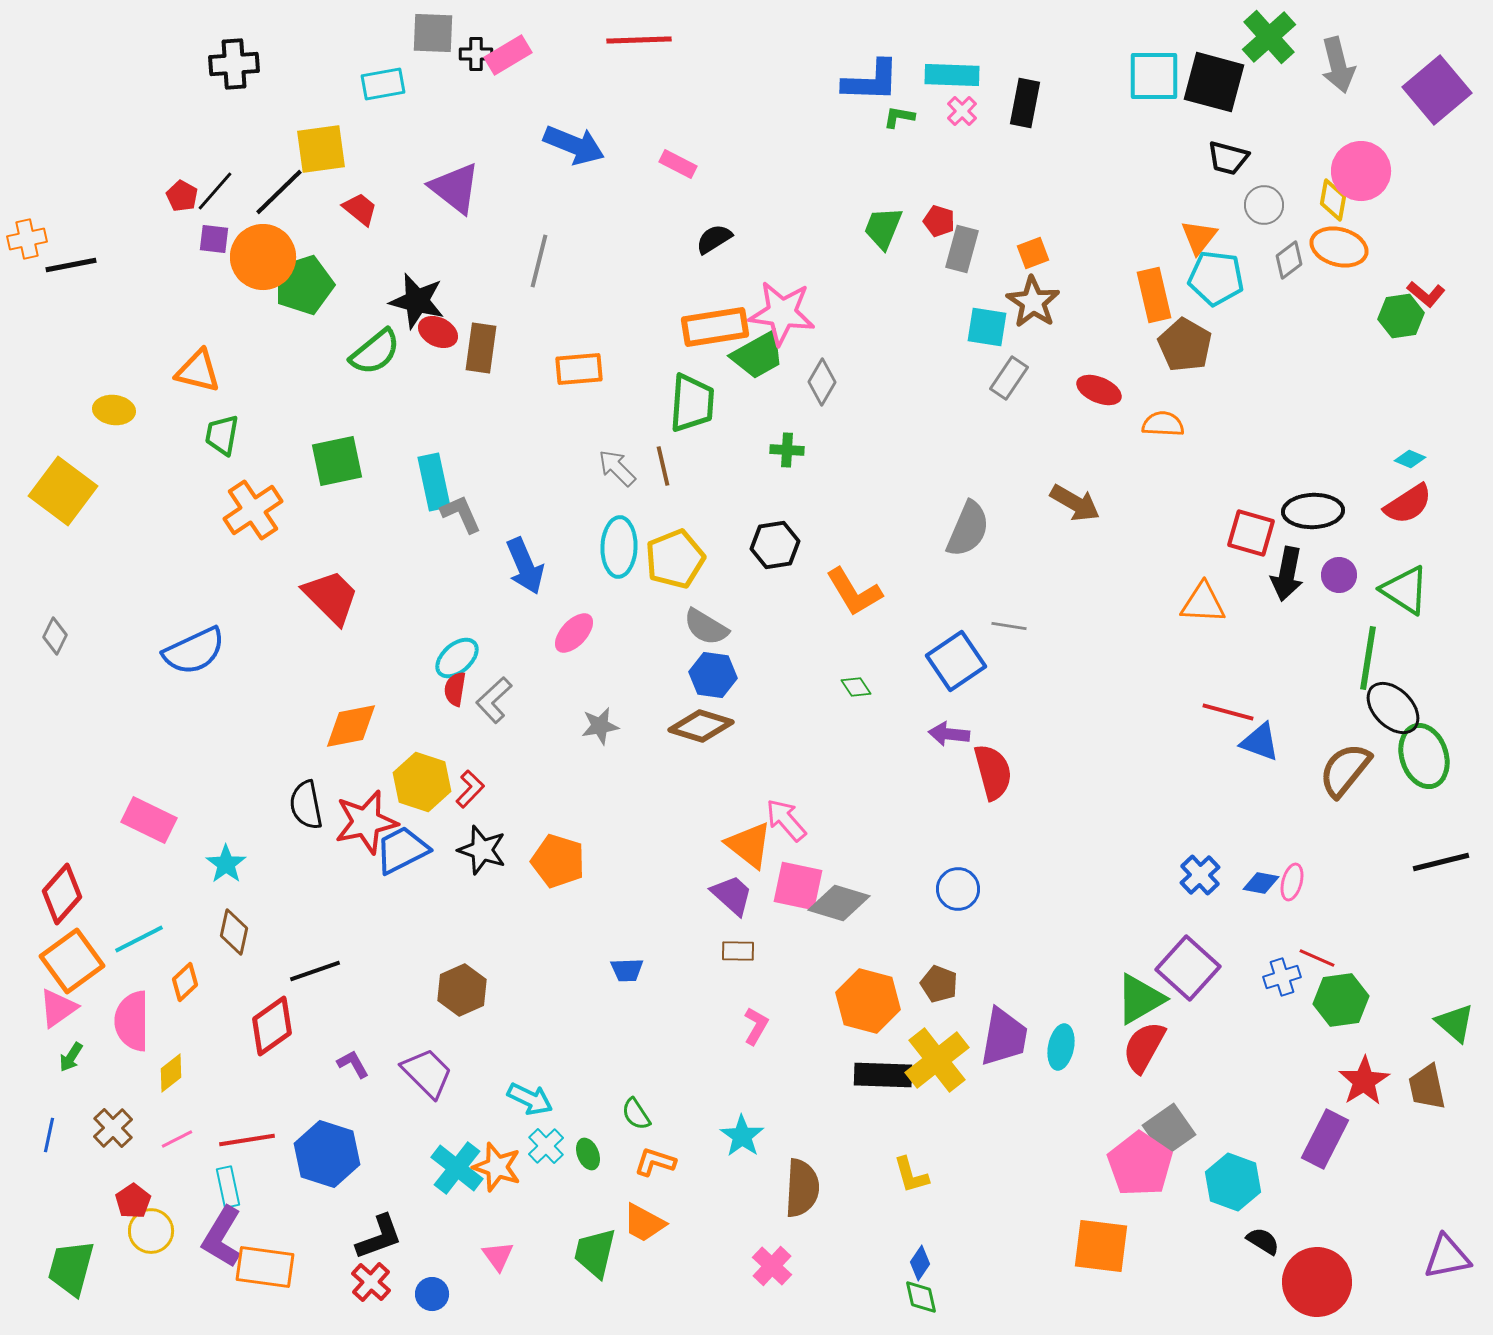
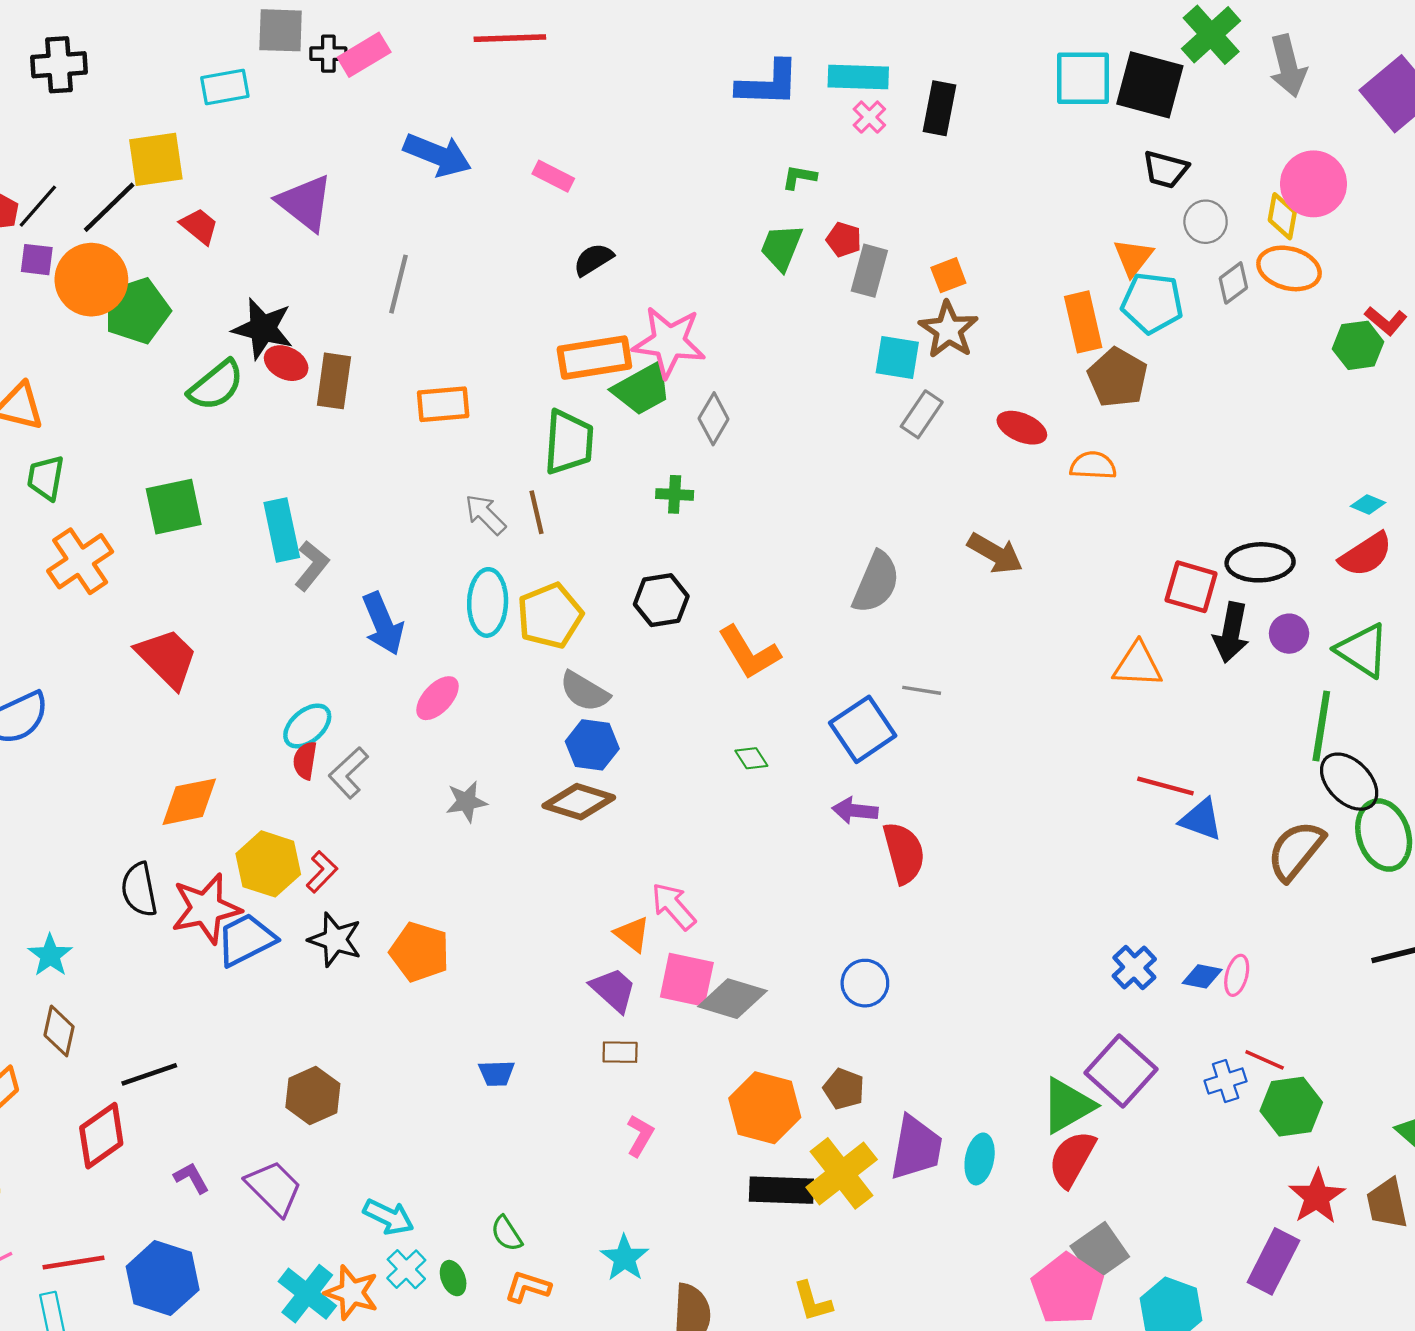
green L-shape: (899, 117) -> (799, 177), moved
gray L-shape: (461, 514) -> (312, 566), turned 63
orange triangle: (749, 845) -> (632, 934), size x0.7

